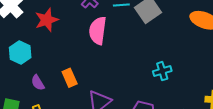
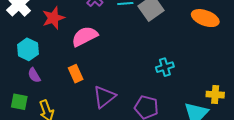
pink semicircle: (98, 31) -> (85, 36), moved, turned 56
purple semicircle: (38, 83) -> (34, 75), moved

